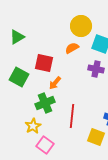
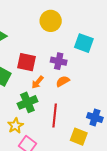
yellow circle: (81, 26) -> (51, 21), moved
orange semicircle: (72, 48) -> (63, 81), moved
purple cross: (96, 69) -> (59, 61), moved

